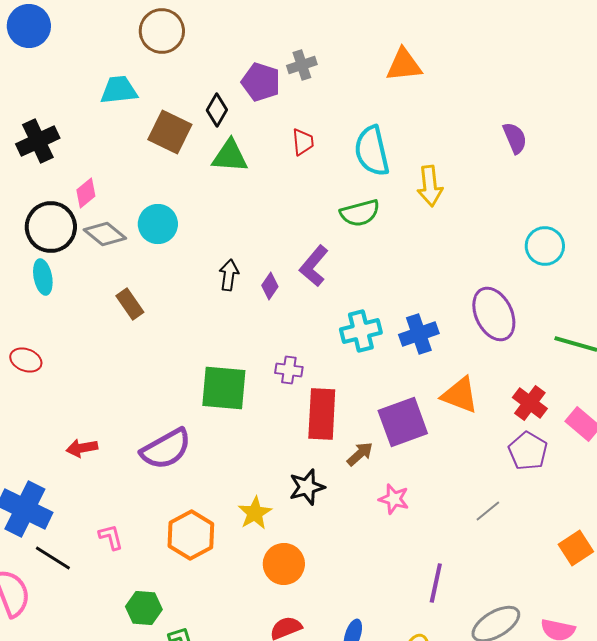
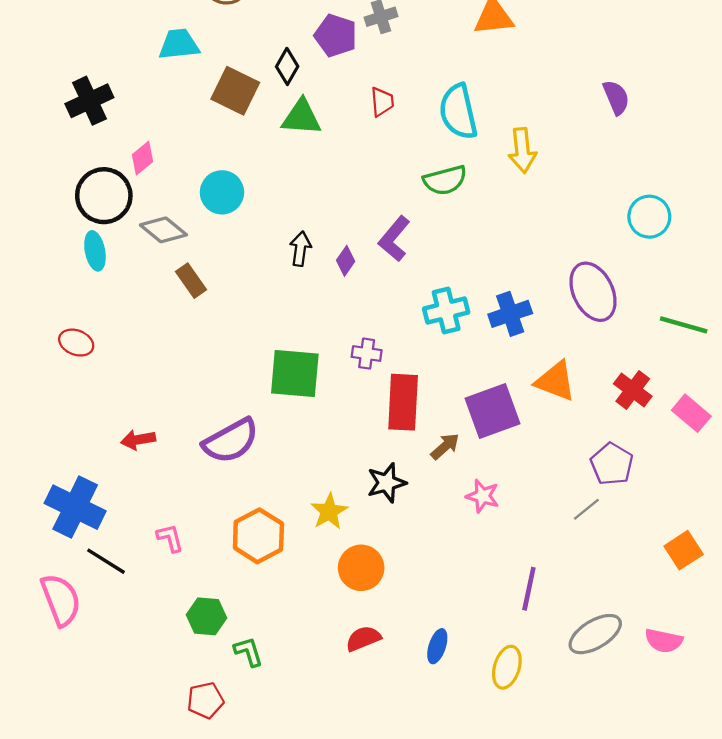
gray diamond: (105, 234) -> (163, 230), moved
purple pentagon: (528, 451) -> (612, 464), moved

